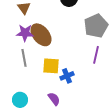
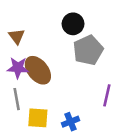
gray pentagon: (96, 26) -> (88, 50), moved
yellow square: (51, 66) -> (38, 118), moved

